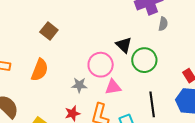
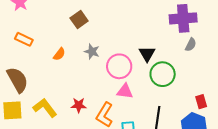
orange semicircle: (40, 70) -> (59, 54), size x0.6
gray star: (79, 85) -> (92, 52), moved

